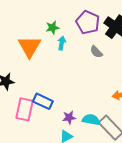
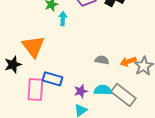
orange triangle: (30, 47) -> (33, 47), moved
gray semicircle: (96, 52) -> (102, 60), moved, turned 152

